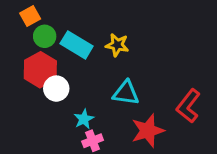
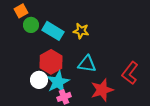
red hexagon: (40, 70) -> (51, 62), moved
white circle: (56, 89) -> (39, 80), moved
cyan star: (84, 119) -> (58, 82), size x1.6

